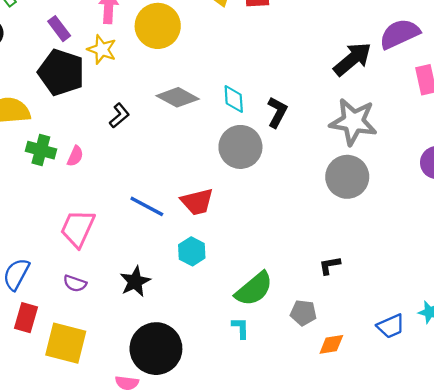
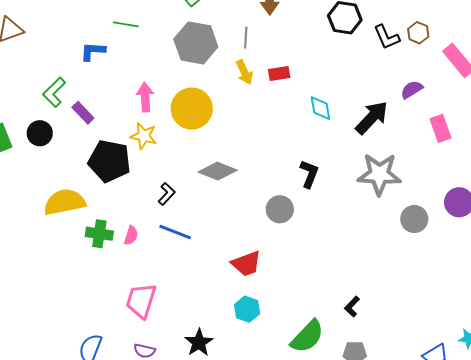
purple rectangle: (59, 29) -> (83, 113), moved
purple semicircle: (400, 34) -> (412, 90), size x0.6
cyan diamond: (234, 99) -> (320, 108), moved
gray circle: (240, 147) -> (280, 209), size x0.7
gray circle: (347, 177) -> (414, 219), moved, size x0.7
blue line: (147, 206) -> (175, 232), moved
black L-shape: (330, 265) -> (352, 307), moved, turned -30

